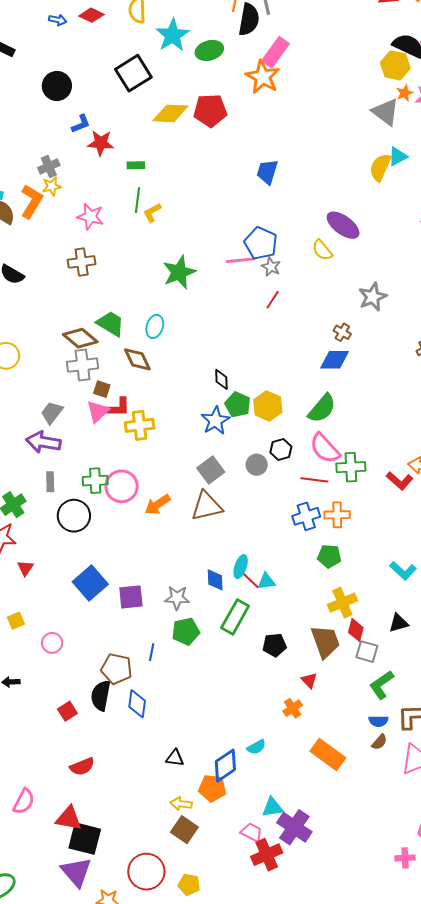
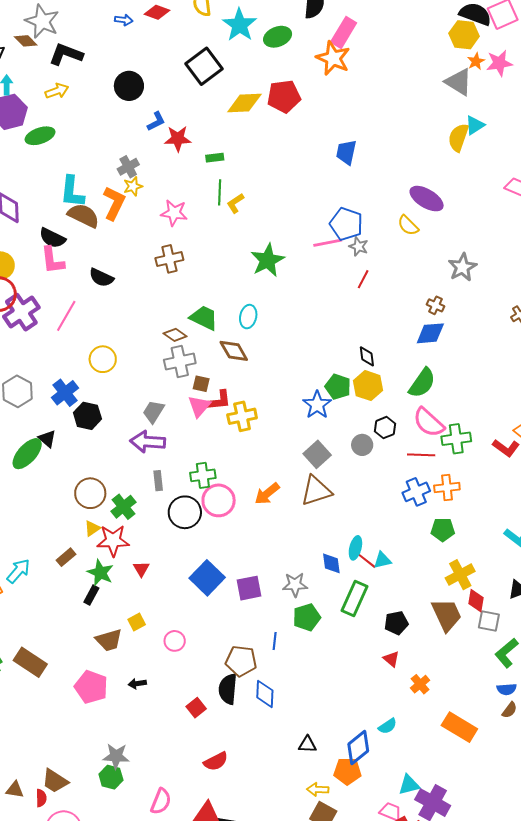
brown diamond: (80, 338) -> (175, 335), size x0.7
black diamond: (221, 379) -> (367, 356), moved
pink circle: (122, 486) -> (219, 500), moved
red triangle: (309, 680) -> (391, 659), moved

